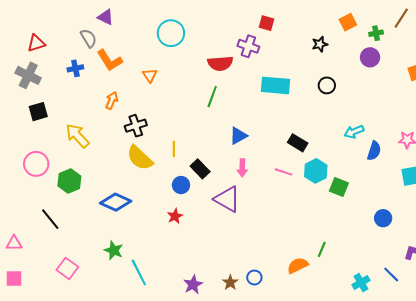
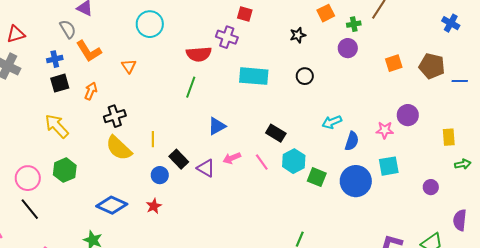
black square: (38, 112) -> (60, 83), moved
pink circle: (36, 164) -> (28, 178), moved
pink arrow: (242, 168) -> (232, 158), moved, turned 66
pink line: (284, 172) -> (262, 162), turned 36
green hexagon: (69, 181) -> (65, 170), moved
purple triangle: (227, 199) -> (206, 168), moved, size x0.7
blue diamond: (116, 202) -> (112, 205), moved
blue circle: (383, 218) -> (356, 181), moved, size x1.8

